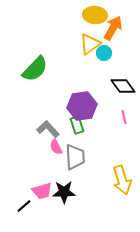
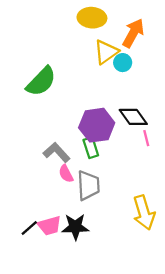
yellow ellipse: (95, 15) -> (92, 18), moved
black diamond: (123, 86) -> (133, 117), moved
black line: (24, 206) -> (29, 228), moved

